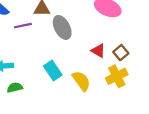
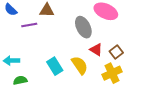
gray ellipse: (62, 27) -> (83, 27), moved
yellow semicircle: (81, 81) -> (80, 65), moved

